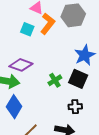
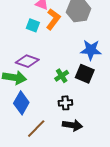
blue star: (85, 55) -> (91, 50), turned 30
black cross: (75, 107) -> (65, 103), moved

